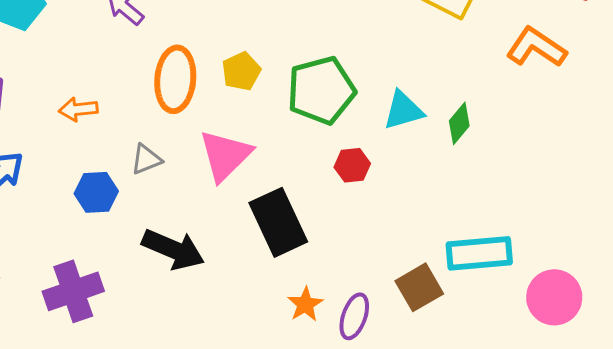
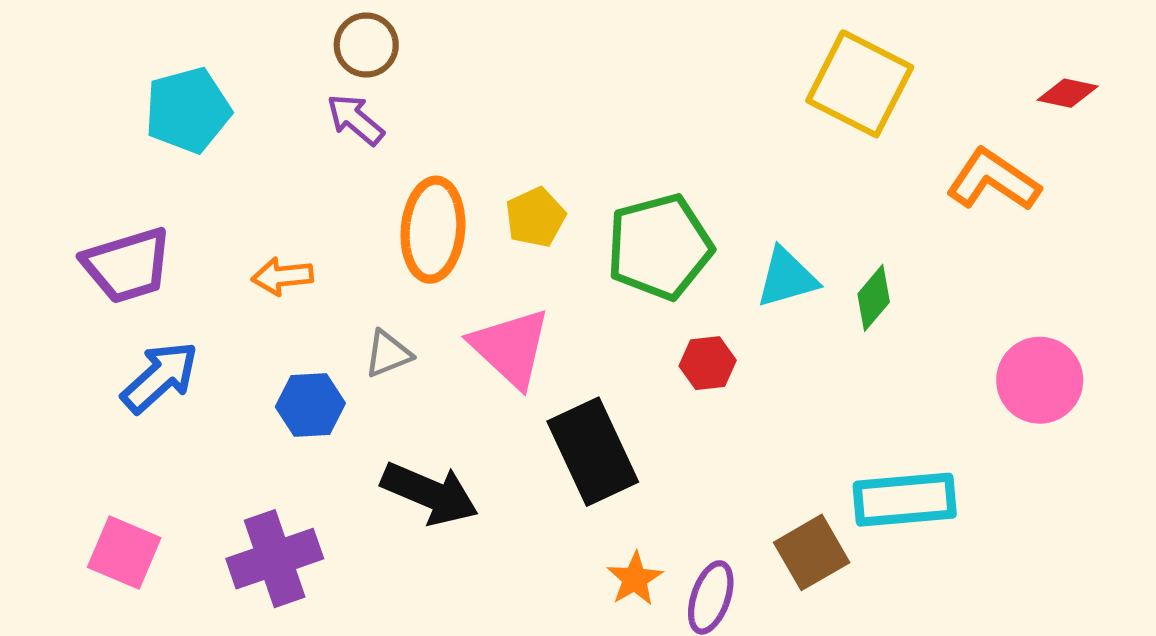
pink triangle: (225, 155) -> (511, 348), turned -32
pink circle: (554, 297) -> (1040, 380), moved

